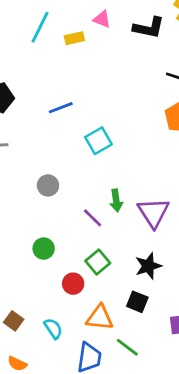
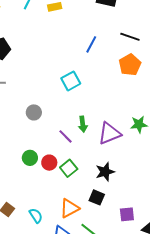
blue line: (61, 108) -> (91, 44), moved, turned -42
purple triangle: (153, 213) -> (109, 133), turned 40
red circle: (73, 284) -> (49, 163), moved
orange triangle: (100, 318) -> (69, 208), turned -35

